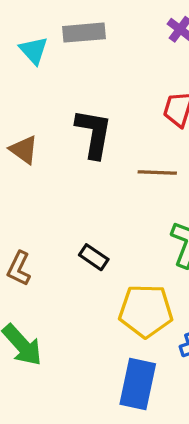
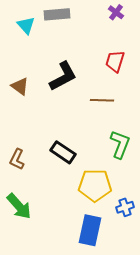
black L-shape: (94, 133) -> (63, 76), turned 52
black rectangle: (94, 257) -> (63, 152), size x1.4

